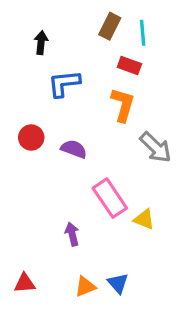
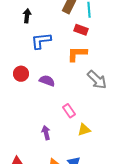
orange L-shape: (123, 105) -> (77, 54), turned -105
pink rectangle: (110, 198) -> (69, 111), size x0.6
yellow triangle: (144, 219) -> (84, 130), moved, turned -40

